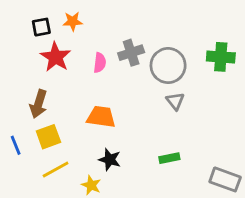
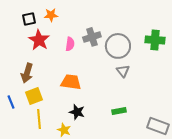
yellow line: (56, 169) -> (39, 119), turned -66

